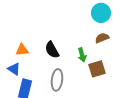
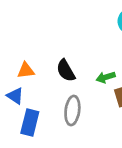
green arrow: (82, 55) -> (106, 77), turned 88

